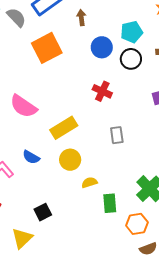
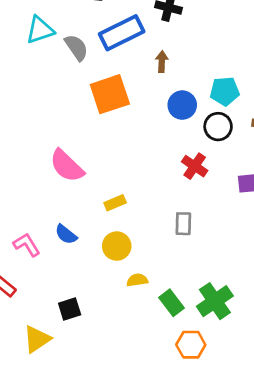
red cross: (102, 91) -> (195, 166), moved
yellow rectangle: (64, 128) -> (115, 203), size x0.6
green rectangle: (110, 203) -> (172, 303), moved, turned -42

